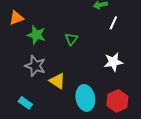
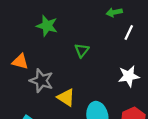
orange triangle: (16, 18) -> (20, 62), moved, turned 35
green star: (36, 35) -> (47, 26), moved

